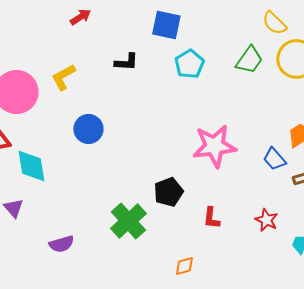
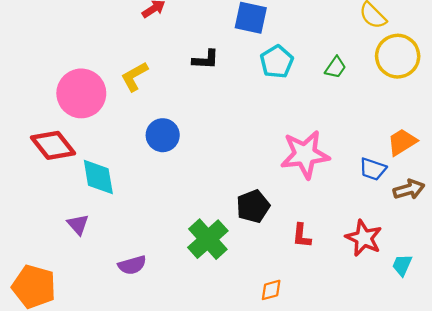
green trapezoid: (249, 60) -> (335, 67), moved, size x0.7
blue trapezoid: (274, 159) -> (373, 169), turned -30
red star: (266, 220) -> (364, 238), size x1.4

